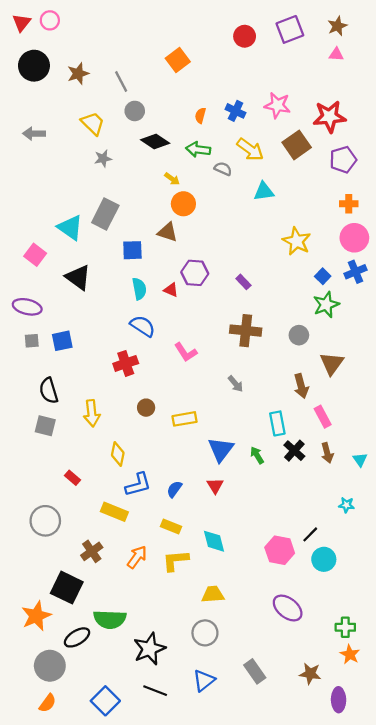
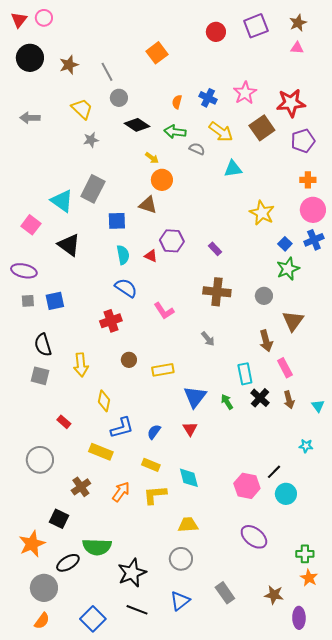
pink star: (277, 105) -> (245, 93), turned 30
black square: (67, 588) -> (59, 519), size x0.7

